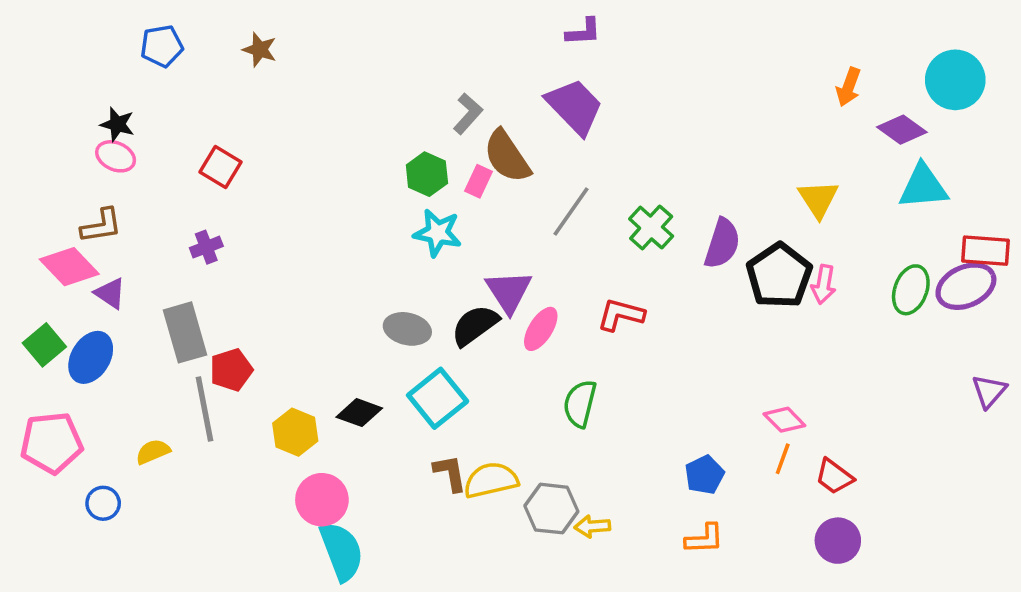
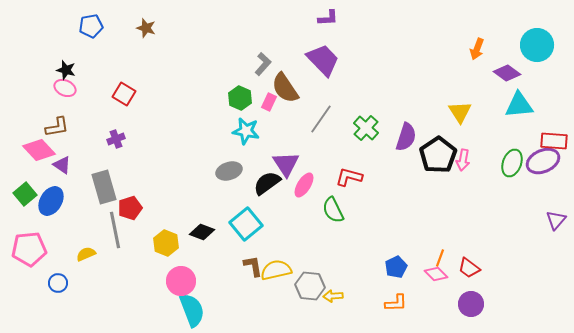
gray ellipse: (407, 329) -> (229, 171), moved, turned -30
green semicircle: (580, 404) -> (333, 210), moved, turned -40
pink diamond: (784, 420) -> (436, 274), moved

